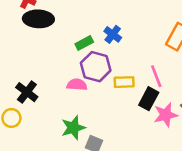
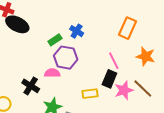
black ellipse: (38, 19) -> (17, 24), turned 30
yellow rectangle: (124, 82) -> (90, 94), moved
black cross: (27, 92) -> (31, 86), moved

